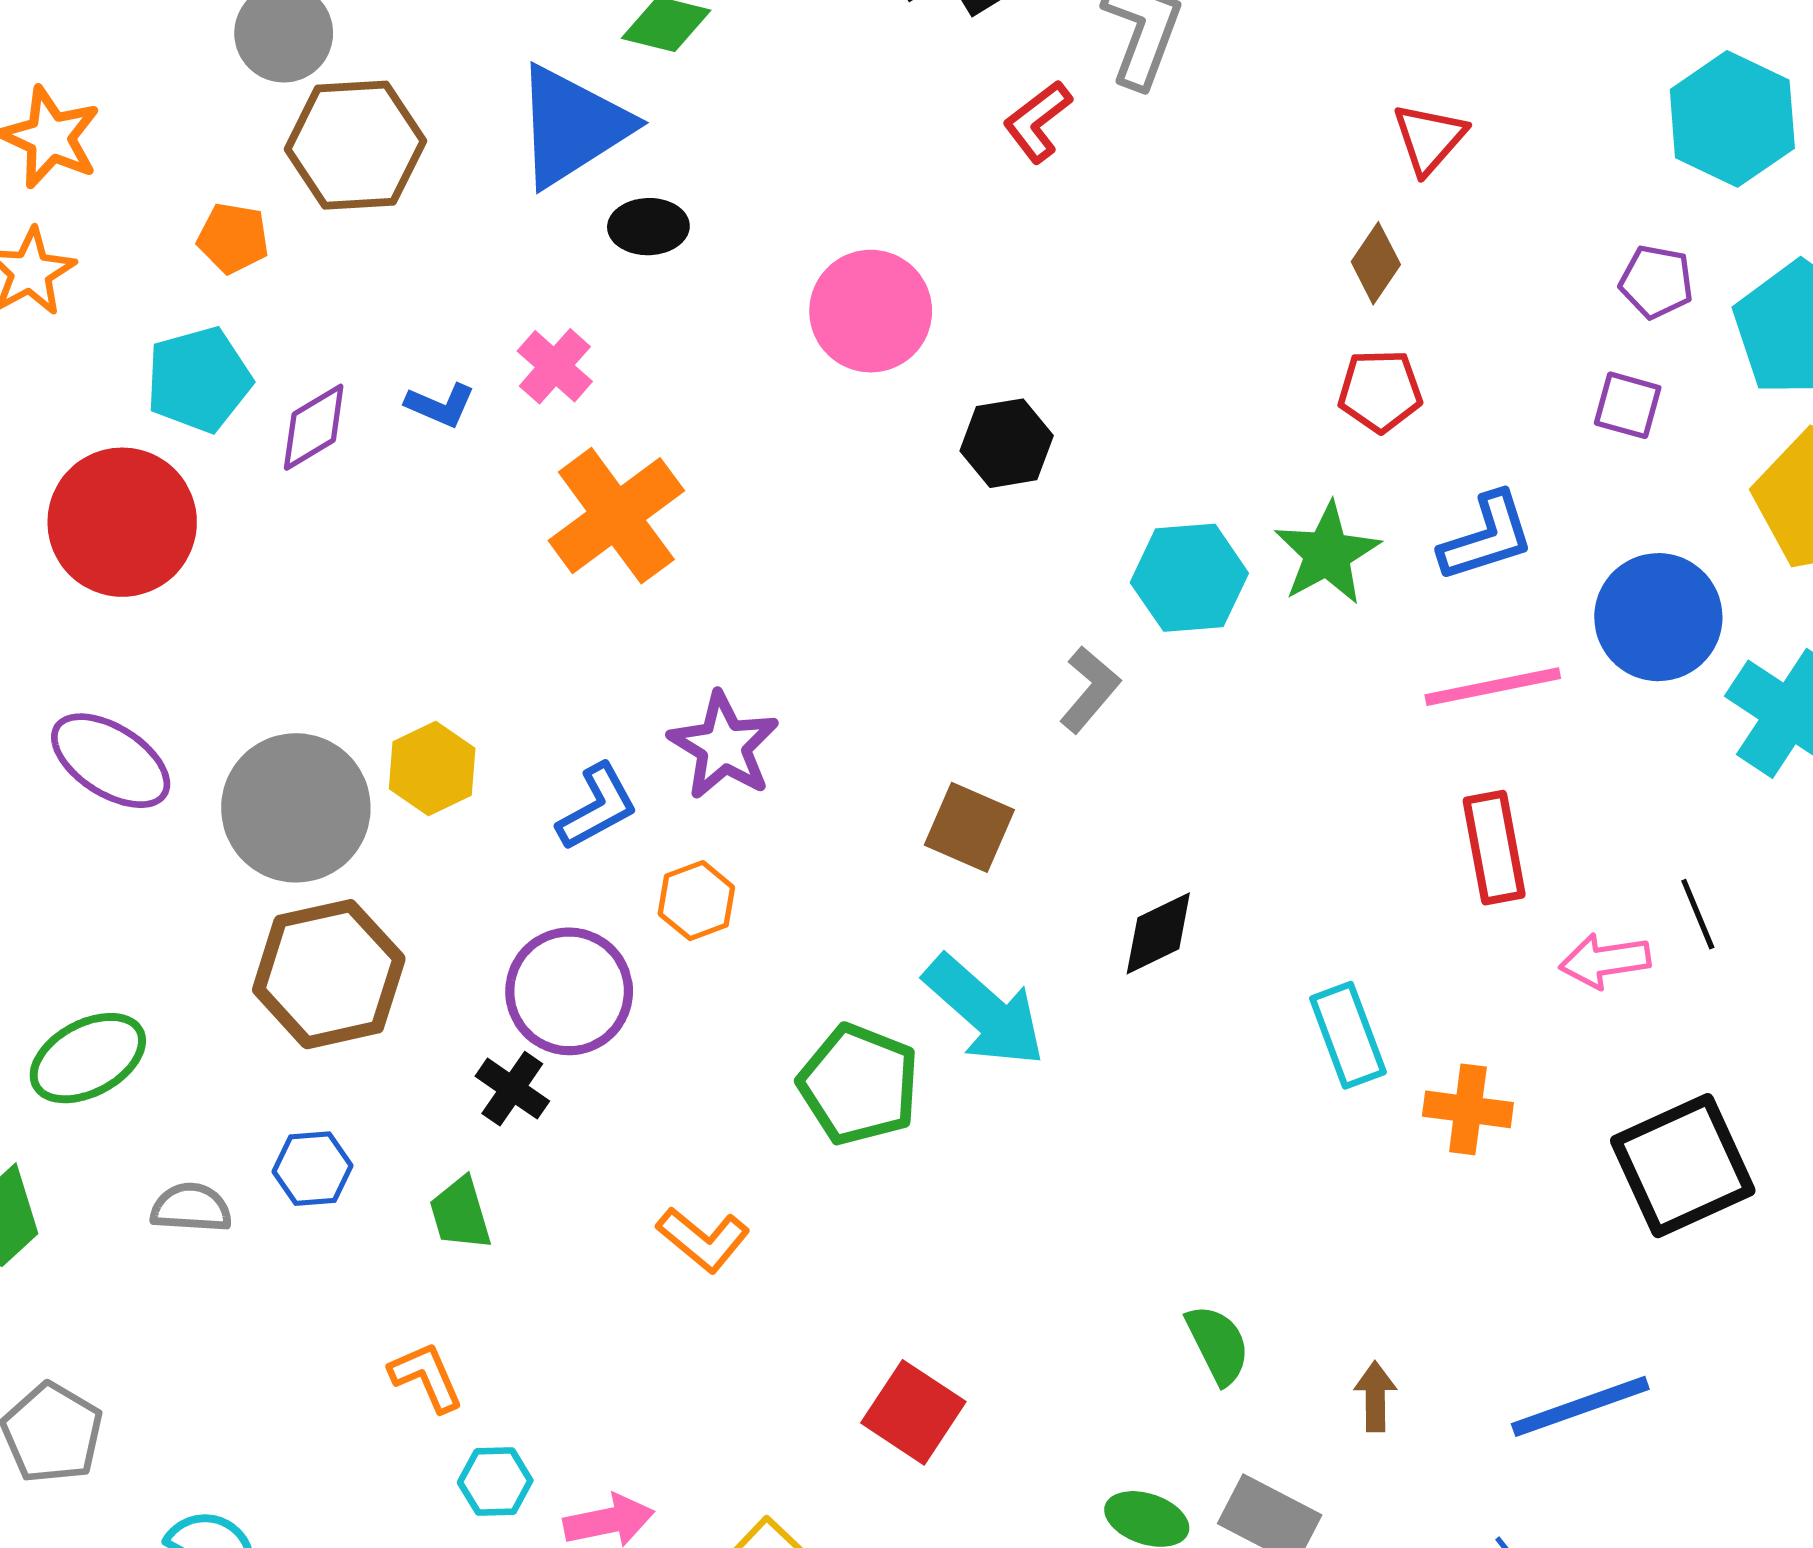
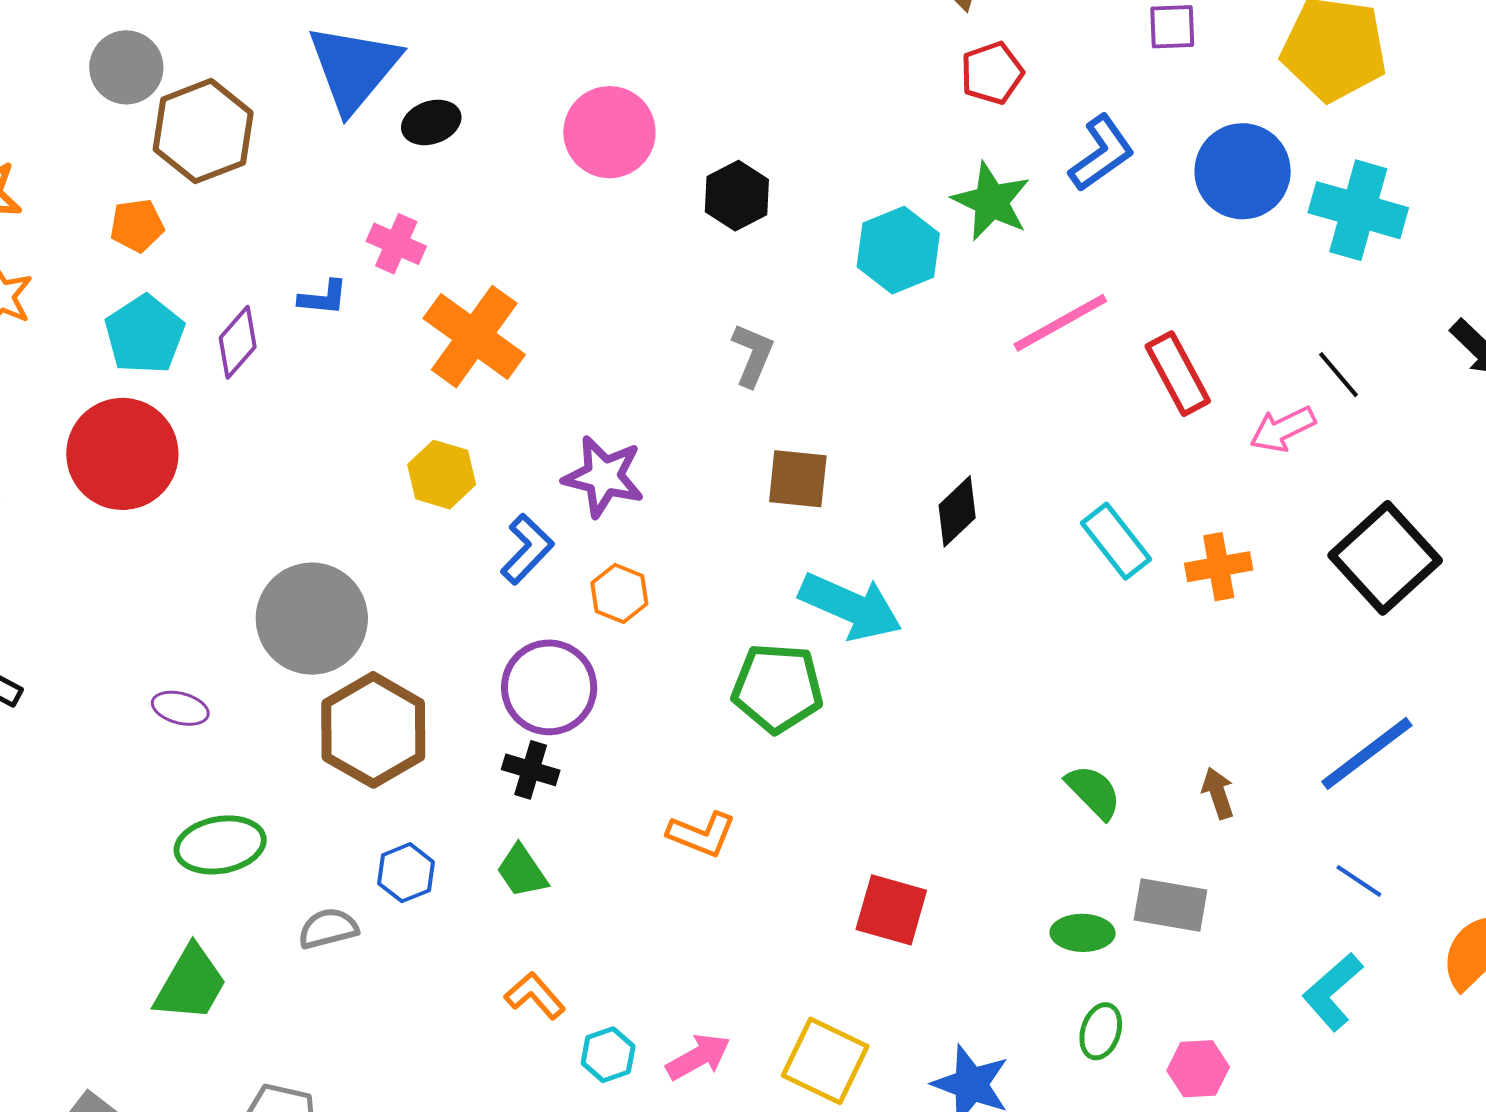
pink line: (1493, 687) -> (1060, 323), moved
gray L-shape: (1090, 689) -> (753, 355), moved
purple ellipse: (111, 761) -> (180, 708), moved, size x0.6
yellow hexagon: (432, 769) -> (442, 475), moved
green ellipse: (88, 1058) -> (220, 845), turned 36

